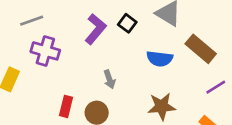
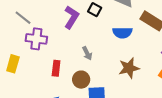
gray line: (32, 21) -> (23, 18), turned 66
red rectangle: (66, 106) -> (56, 68), moved

